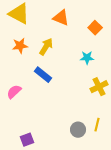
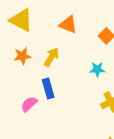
blue rectangle: (43, 75) -> (48, 88), turned 36
pink semicircle: (14, 92) -> (29, 104), moved

